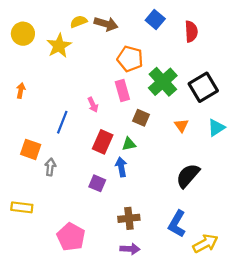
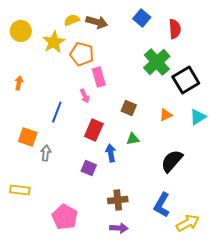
orange pentagon: (130, 59) -> (82, 54), moved
green cross: (163, 82) -> (157, 62), moved
pink rectangle: (122, 90) -> (99, 77), moved
orange triangle: (181, 125) -> (166, 115), turned 40
green triangle: (129, 144) -> (133, 139), moved

